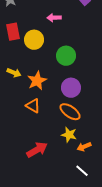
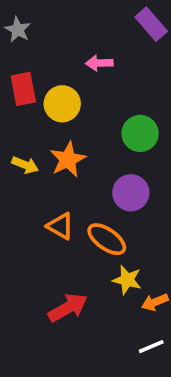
green circle: (66, 56) -> (140, 133), moved
orange star: (37, 81) -> (68, 159), moved
orange ellipse: (70, 112) -> (107, 239), moved
white line: (82, 171) -> (151, 347), turned -64

